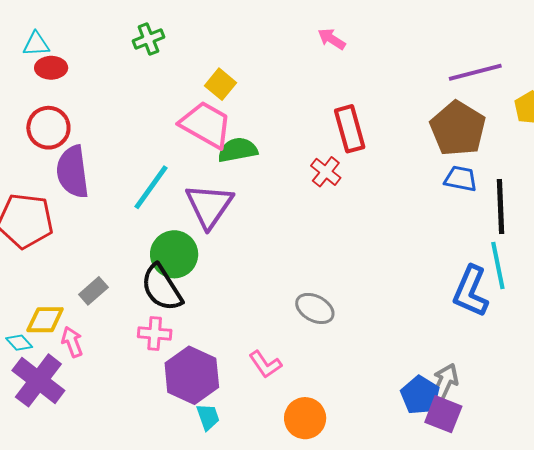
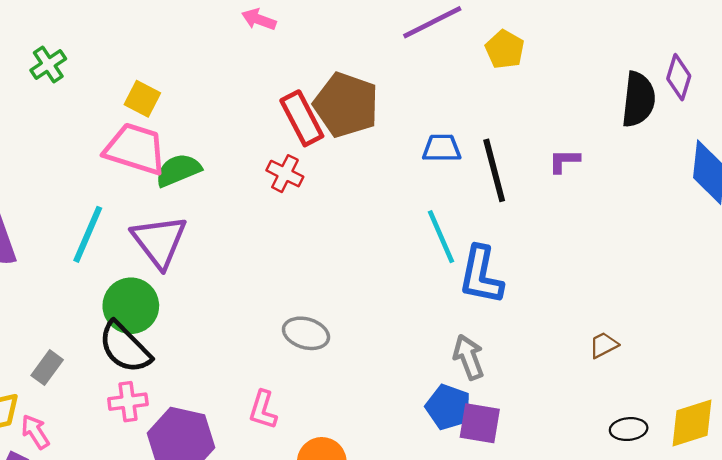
brown pentagon: (458, 129) -> (346, 105), moved
cyan line: (498, 265) -> (441, 237), moved
pink L-shape: (265, 364) -> (263, 410), turned 64
gray arrow: (445, 382) -> (469, 357), moved, turned -33

